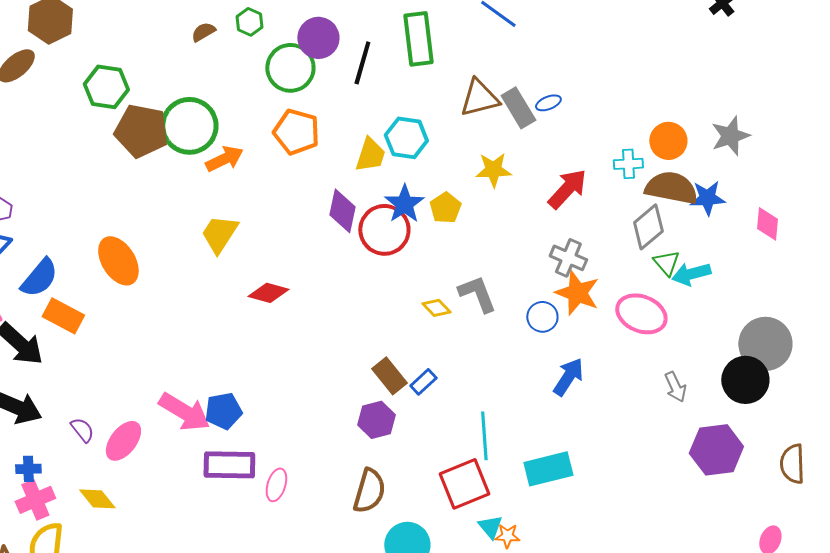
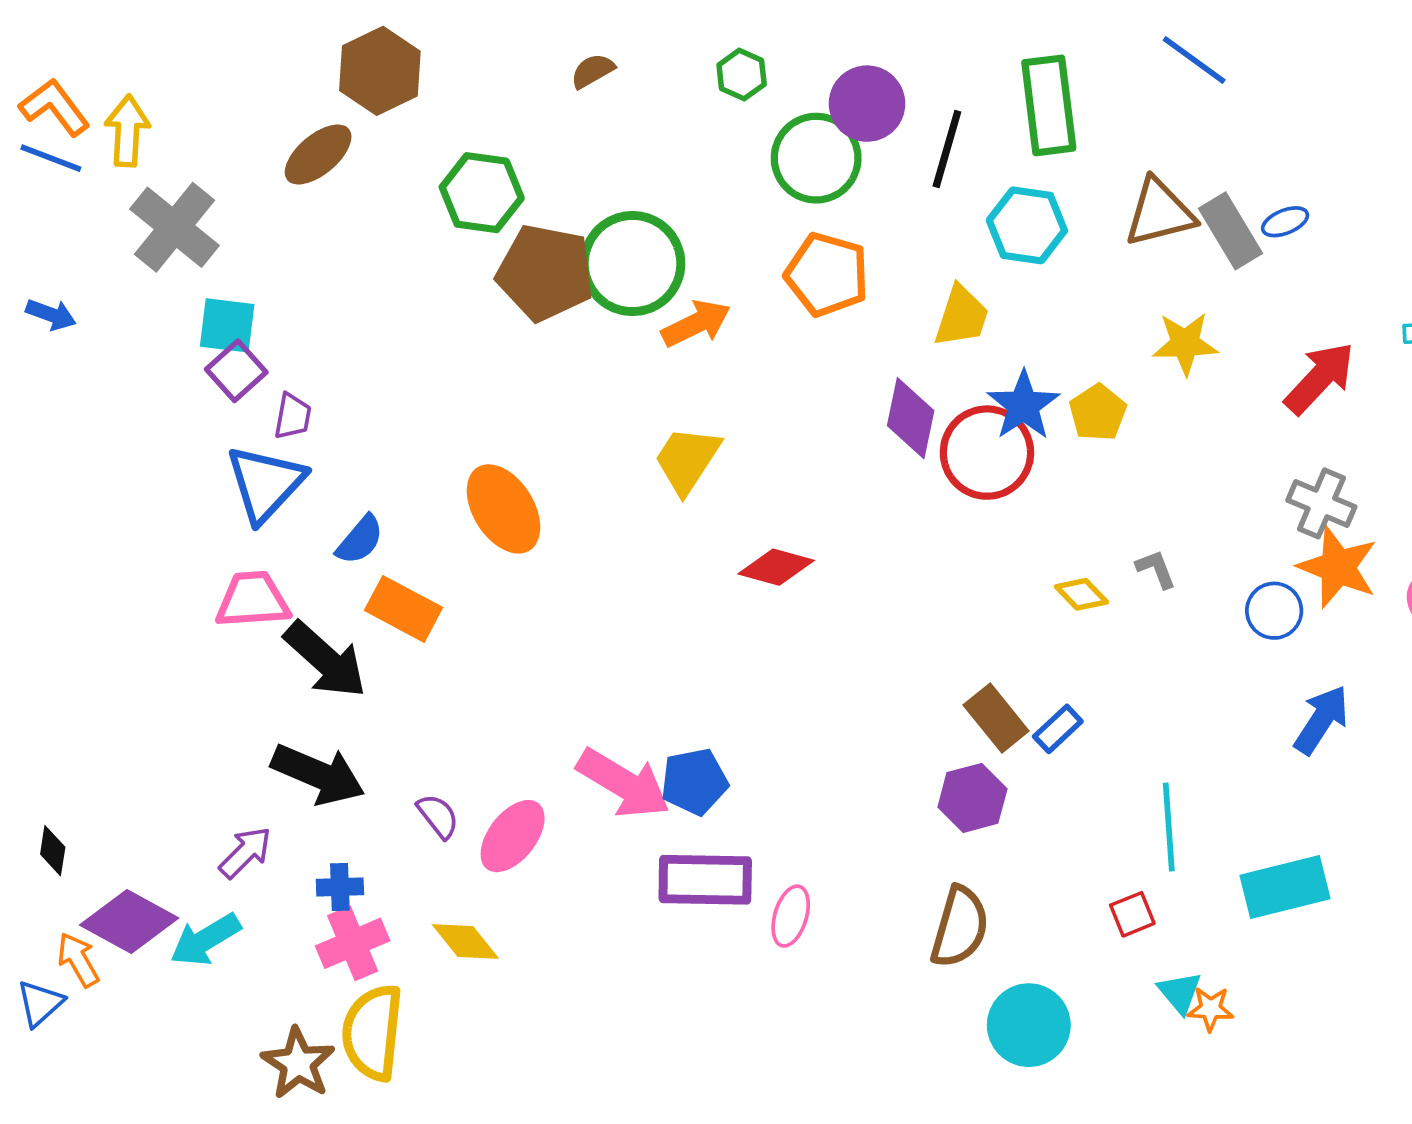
brown semicircle: (203, 32) -> (593, 71), moved
cyan hexagon: (406, 138) -> (1027, 225), moved
blue semicircle: (39, 278) -> (360, 540), size x0.7
gray L-shape: (477, 294) -> (1156, 569), size x0.6
red square: (464, 484) -> (1132, 914), size x0.5

